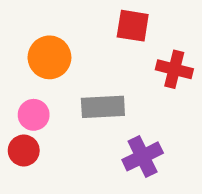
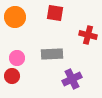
red square: (133, 26) -> (55, 13), moved
orange circle: (49, 57) -> (15, 17), moved

